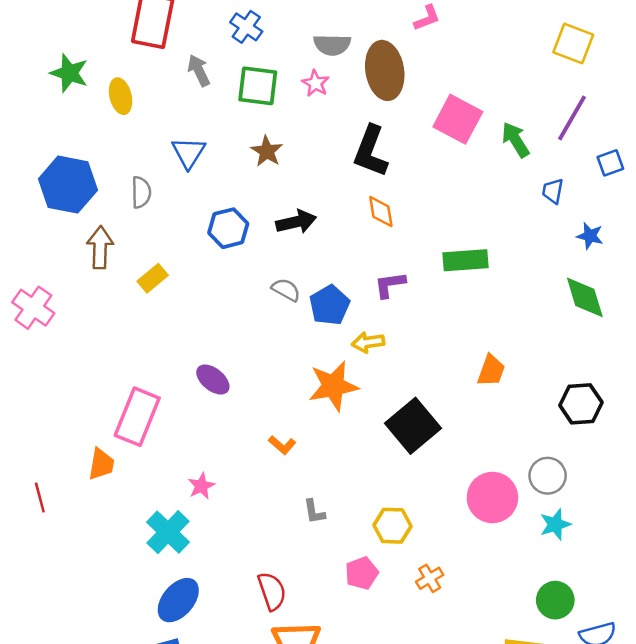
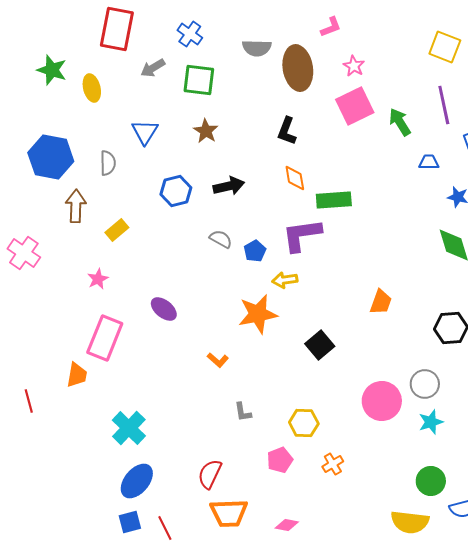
gray arrow: (199, 70) -> (153, 68), turned -95
pink star: (315, 83) -> (354, 66), moved
purple line: (572, 118) -> (444, 105), turned -42
pink square: (458, 119) -> (355, 106), turned 36
black L-shape: (371, 151) -> (287, 131), size x0.7
blue trapezoid: (553, 191) -> (429, 162), turned 80
green rectangle: (466, 260) -> (334, 200), moved
purple L-shape: (390, 285) -> (302, 235), size x1.6
blue pentagon: (330, 305) -> (255, 251), size x0.7
black square: (413, 426) -> (320, 345), size x0.7
pink star: (201, 486) -> (98, 279), moved
red semicircle: (272, 591) -> (210, 474), turned -136

